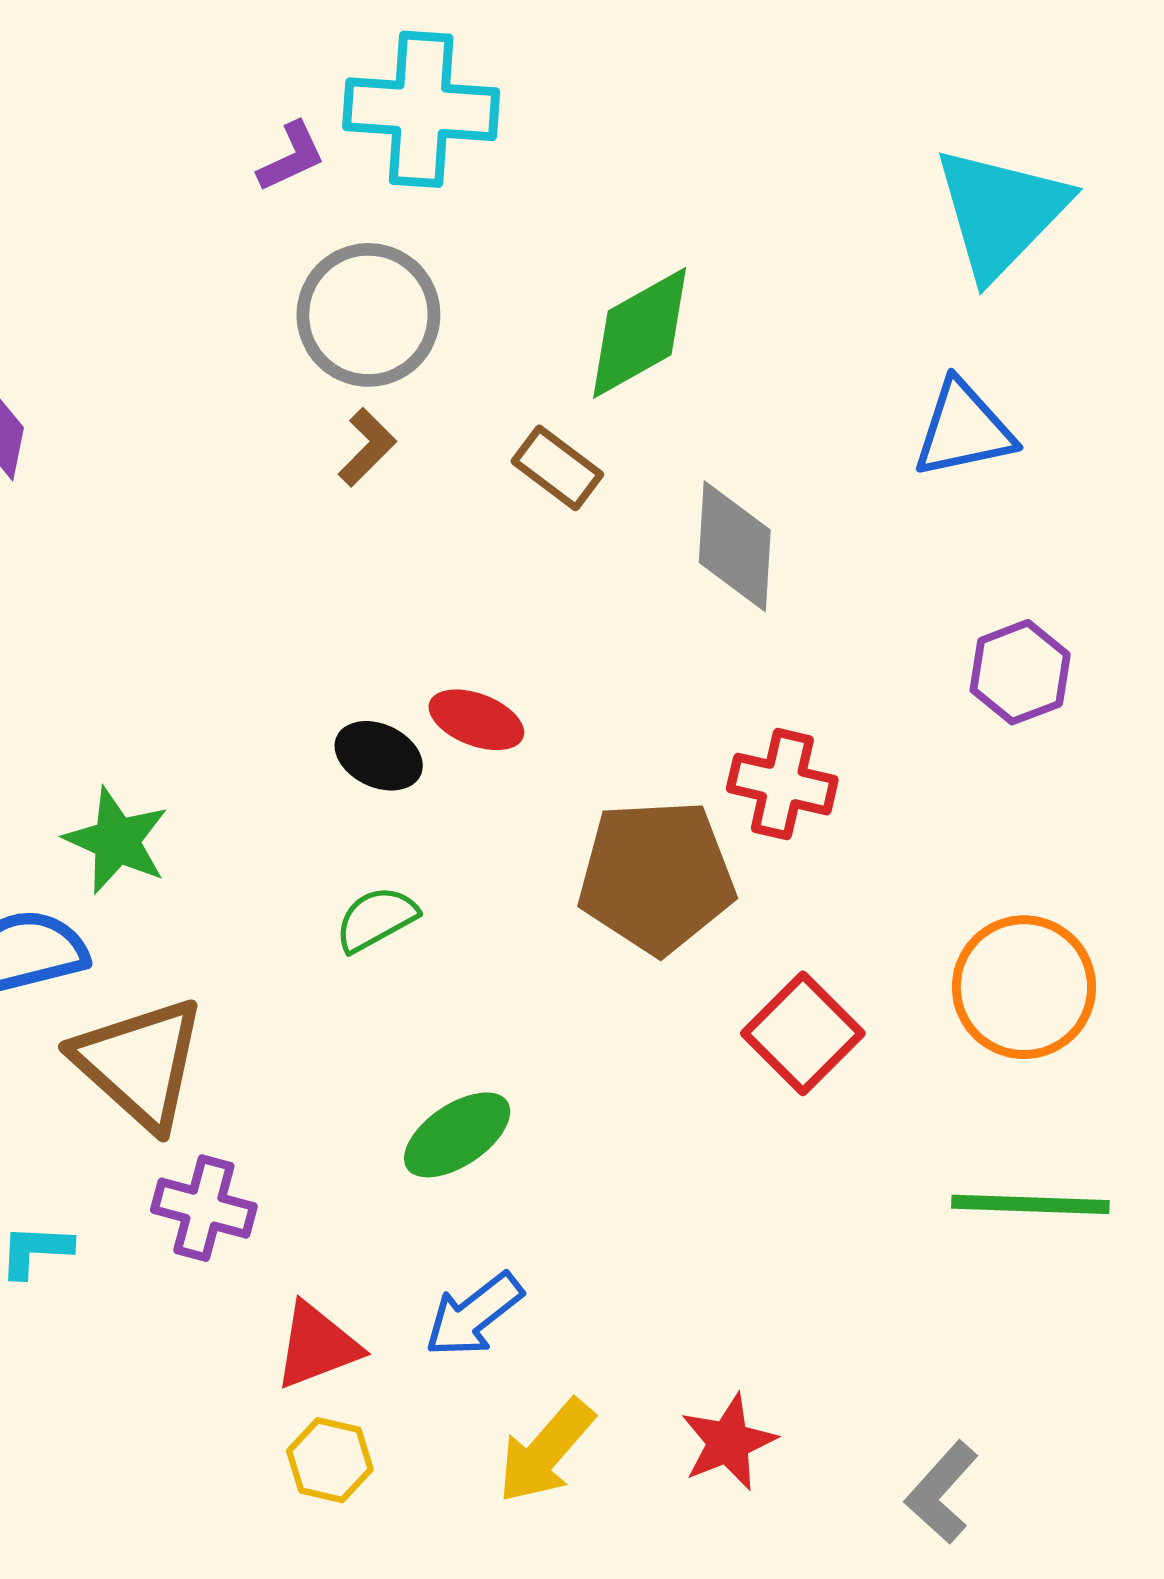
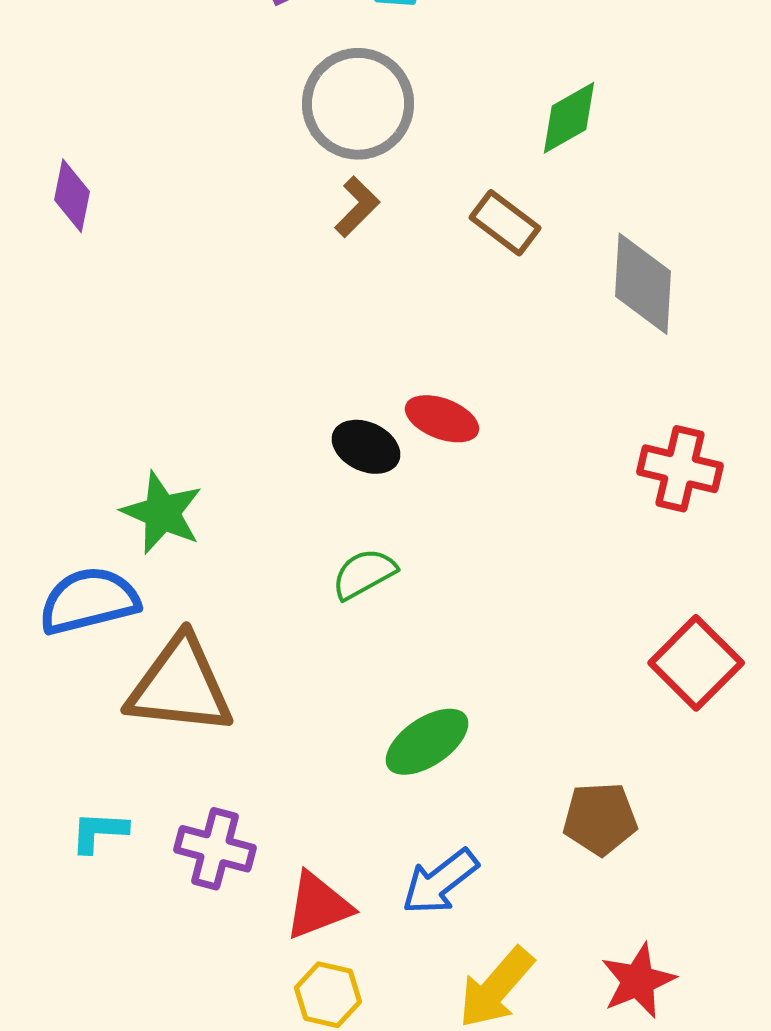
green diamond: (640, 333) -> (569, 118), size x0.7
brown pentagon: (656, 877) -> (600, 819), moved, size x0.6
brown triangle: (140, 1063) -> (180, 686), turned -36
purple cross: (204, 1208) -> (215, 849), moved

